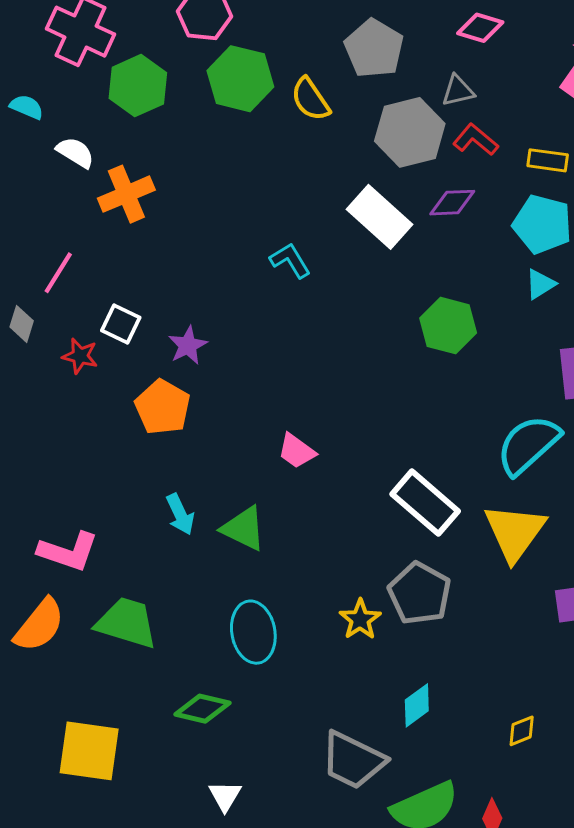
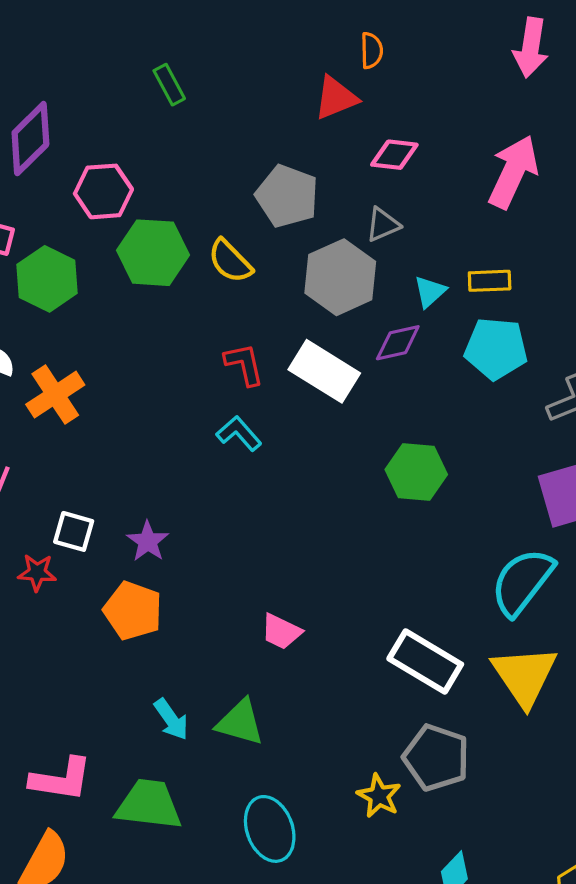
red L-shape: (476, 140) -> (244, 364), moved, turned 48
cyan triangle: (540, 284) -> (430, 292), moved
green trapezoid: (127, 623) -> (149, 805), moved

